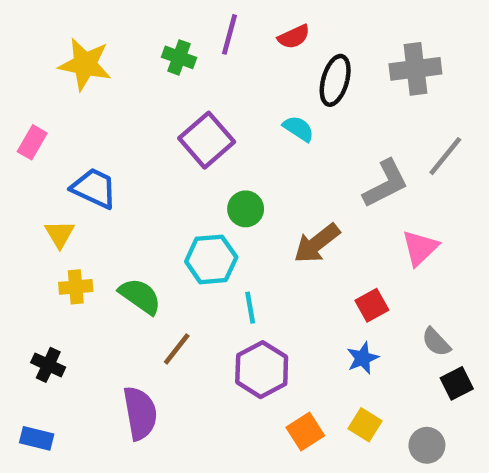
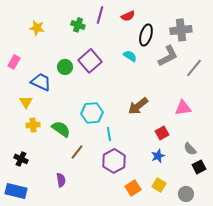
yellow star: (85, 64) -> (37, 28), size x0.7
gray L-shape: (386, 184) -> (168, 56), moved
green circle: (246, 209) -> (65, 67), moved
pink triangle: (420, 248) -> (183, 108), turned 36
purple semicircle: (140, 413) -> (61, 180), size x0.6
blue rectangle: (37, 438) -> (16, 191), size x1.5

